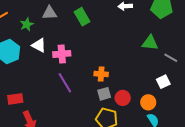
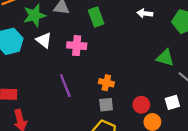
green star: (27, 24) -> (34, 15), size x1.5
pink cross: (62, 54) -> (77, 46), moved
red circle: (123, 98) -> (141, 105), moved

